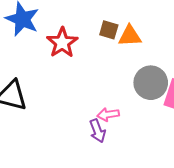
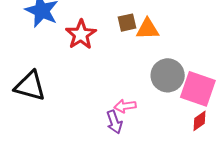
brown square: (109, 30) -> (127, 23), turned -30

